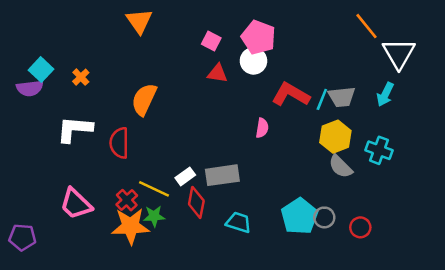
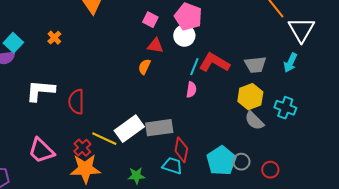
orange cross: (81, 77) -> (54, 38), moved
orange semicircle: (144, 99) -> (144, 67), moved, size x0.6
cyan line: (322, 99) -> (194, 67), moved
white rectangle: (185, 176) -> (129, 129), size x1.8
red diamond: (196, 203) -> (181, 150), moved
green star: (154, 216) -> (136, 176), moved

